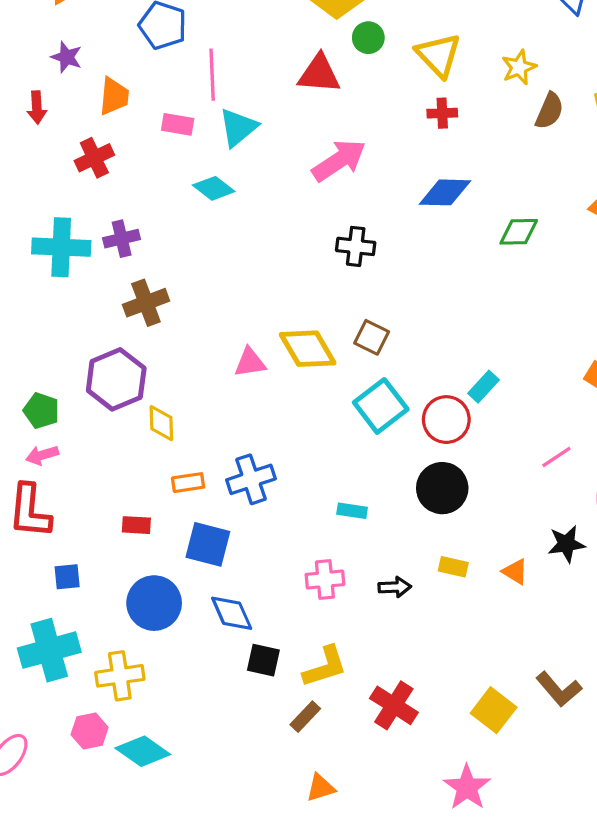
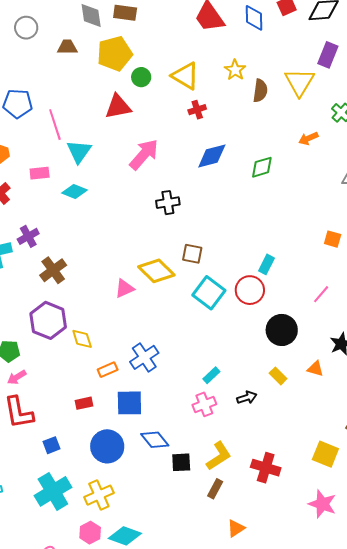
pink rectangle: (178, 124) -> (40, 173), moved
black circle: (442, 488) -> (282, 330), moved
cyan rectangle: (352, 511) -> (211, 375), moved, turned -36
yellow rectangle: (453, 567) -> (278, 376), turned 48

